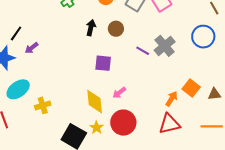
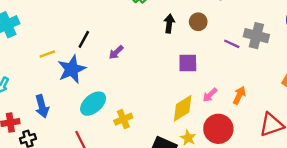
gray cross: (165, 46) -> (256, 36), turned -30
purple arrow: (32, 48) -> (116, 52), moved
orange arrow: (172, 99) -> (239, 95), moved
yellow diamond: (95, 102) -> (183, 108), turned 70

